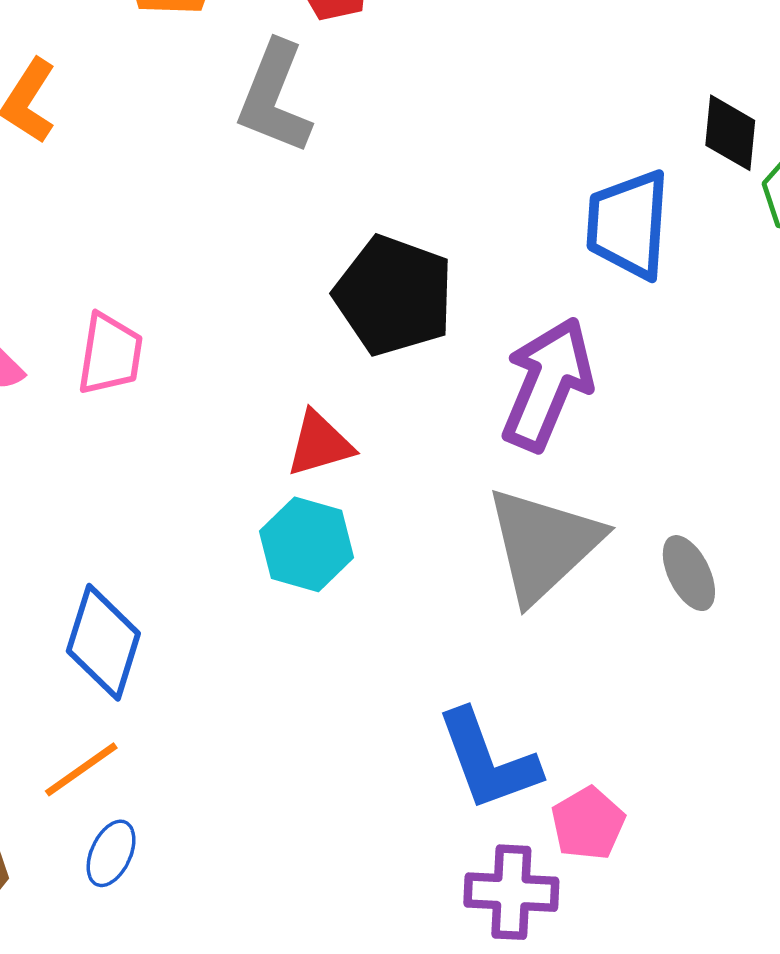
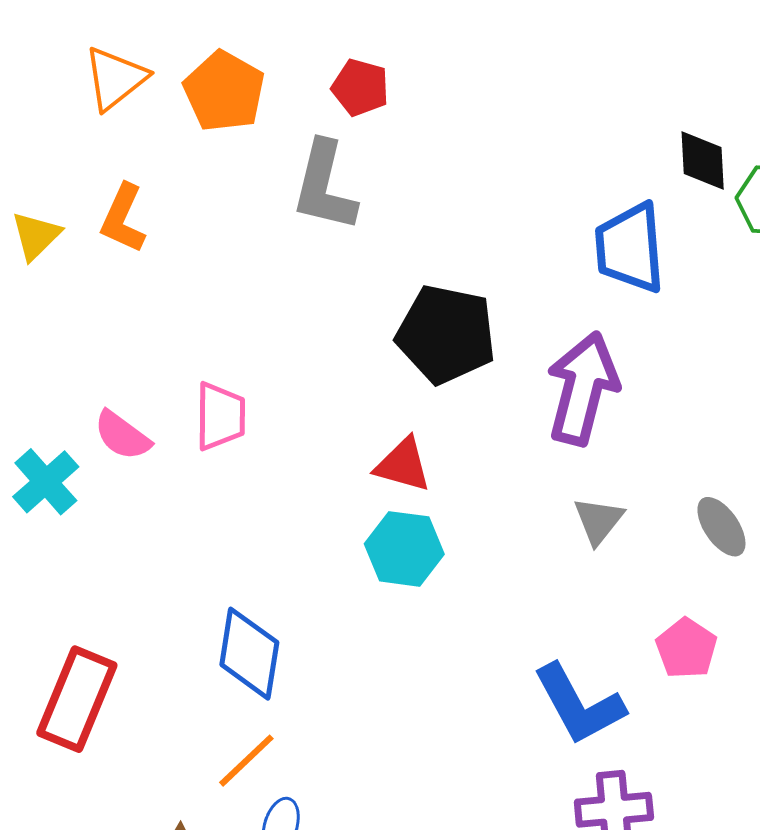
red triangle: (320, 444) -> (403, 465), turned 40
gray triangle: (543, 544) -> (598, 521), size x0.5
pink pentagon: (588, 823) -> (686, 648), moved

